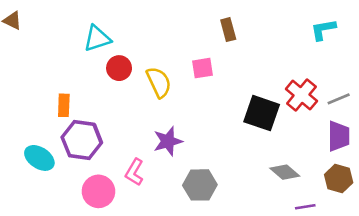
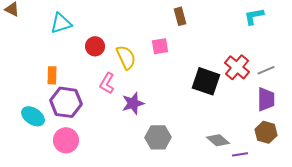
cyan triangle: (97, 39) -> (61, 23), moved
pink L-shape: (134, 172) -> (107, 83), moved
gray diamond: (285, 172) -> (218, 140), moved
pink circle: (98, 191) -> (66, 140), moved

